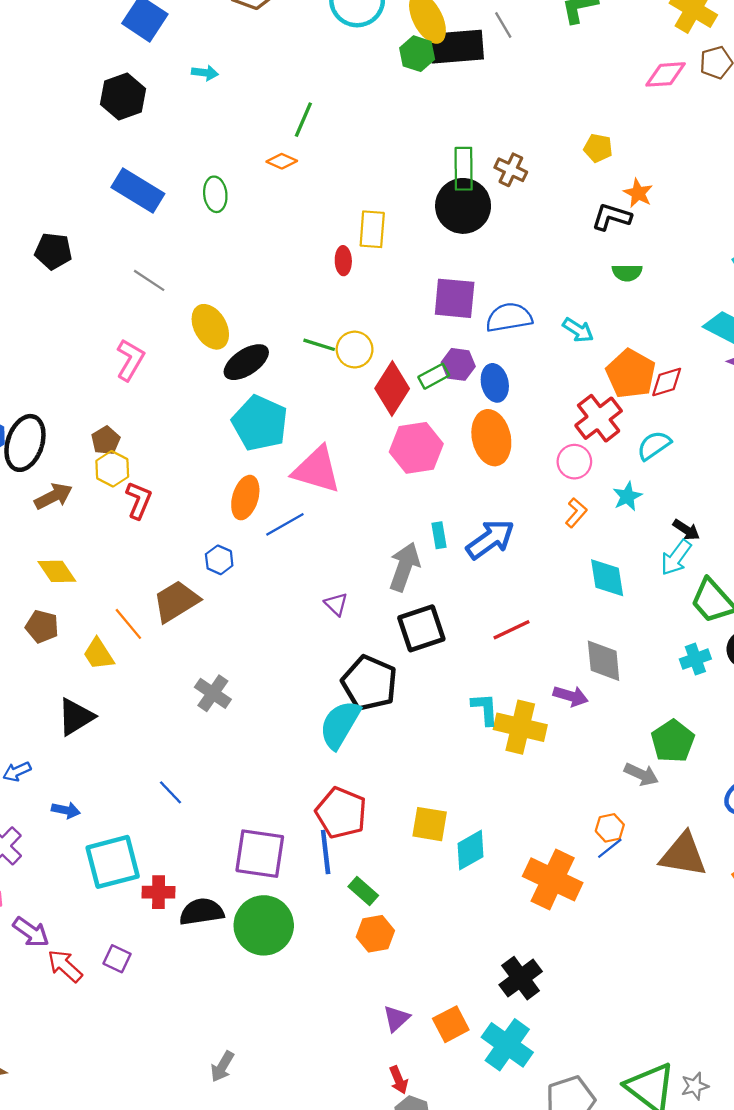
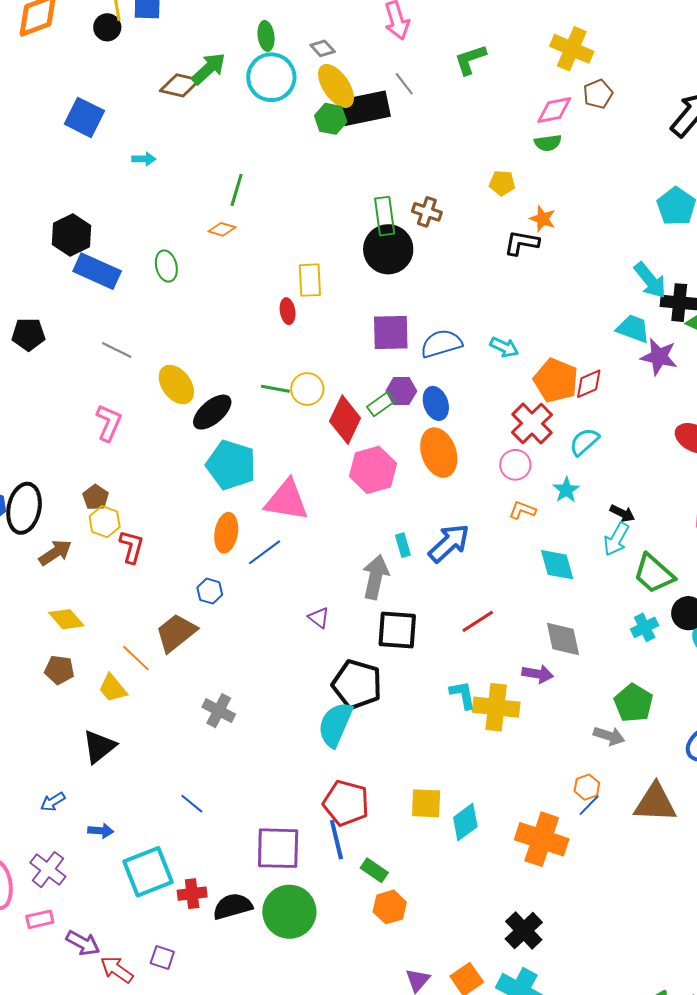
black hexagon: (123, 97) -> (72, 235), moved
green semicircle: (627, 273) -> (548, 143), moved
orange L-shape: (576, 513) -> (522, 510), turned -104
black square: (421, 628) -> (397, 630), turned 30

